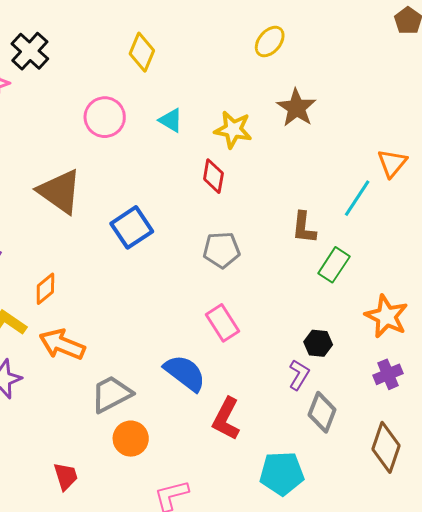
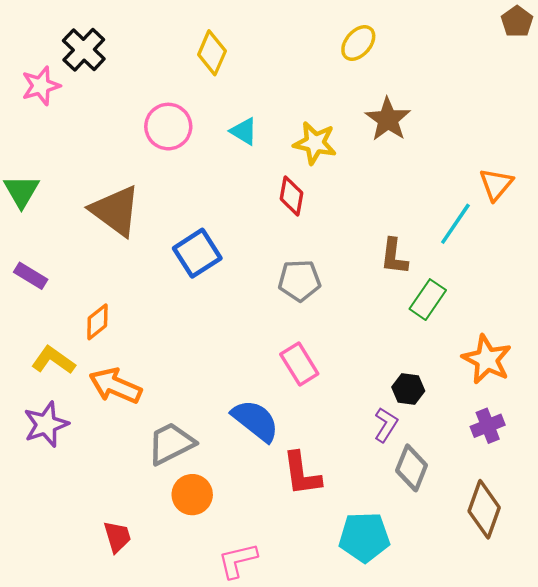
red L-shape: (226, 419) -> (302, 474), turned -36

